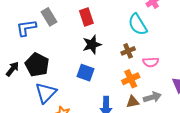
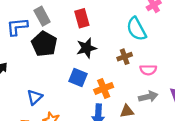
black pentagon: (37, 65) -> (44, 44), moved
orange cross: (131, 79) -> (104, 88), moved
blue triangle: (46, 93) -> (35, 97), size x0.7
gray arrow: (152, 97) -> (148, 97), moved

